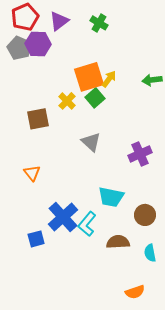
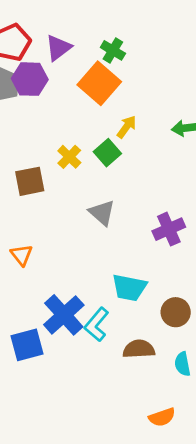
orange square: (89, 77) -> (99, 83), moved, turned -32
blue square: (36, 239) -> (27, 345), size x1.4

